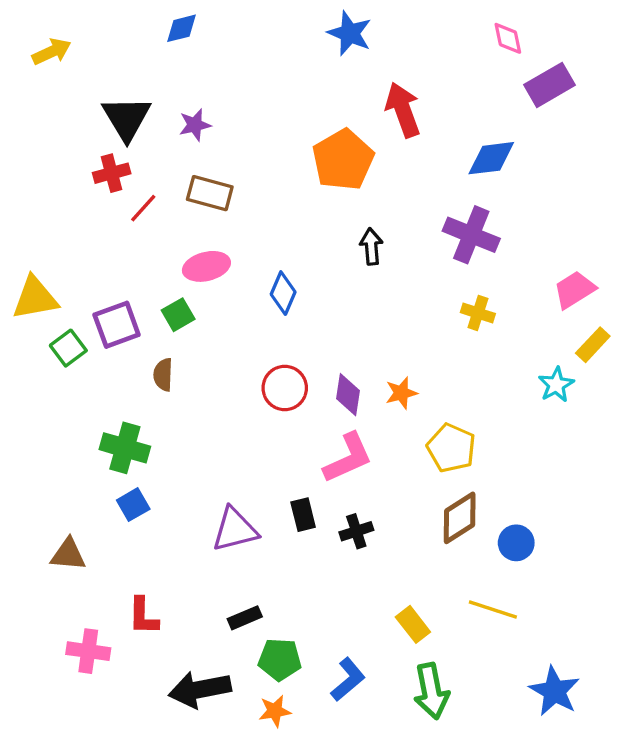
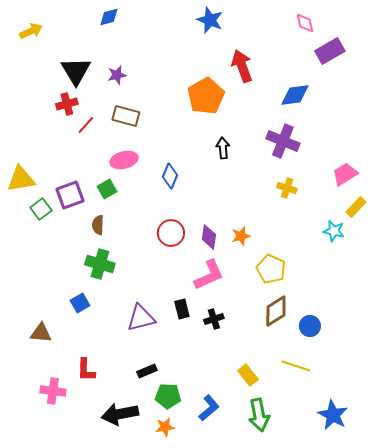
cyan star: (556, 385) -> (334, 231), turned -30
green cross: (125, 448) -> (100, 264), moved

